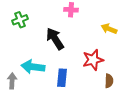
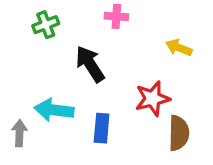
green cross: (20, 20) -> (46, 25), moved
brown semicircle: (109, 81) -> (179, 133), size x1.5

